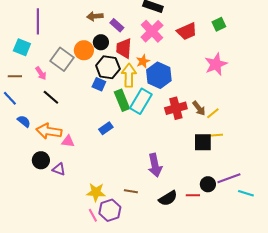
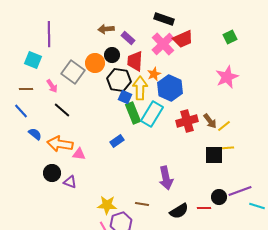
red trapezoid: (187, 31) -> (183, 39), moved
blue square: (99, 84) -> (125, 97), moved

